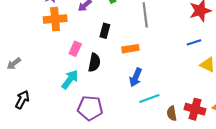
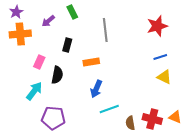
blue line: (194, 42) -> (160, 57), moved

